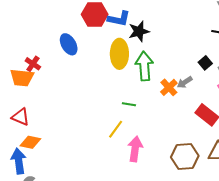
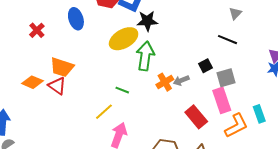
yellow ellipse: (119, 54) -> (124, 39), turned 48
orange trapezoid: (22, 78) -> (62, 67), moved
red triangle: (21, 117) -> (57, 86), moved
orange diamond: (30, 142) -> (32, 82), moved

